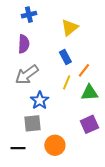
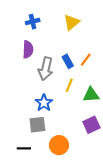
yellow triangle: (70, 28) -> (72, 22), moved
orange line: (84, 70) -> (86, 60), moved
gray arrow: (27, 75) -> (46, 69), moved, turned -40

